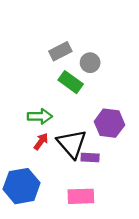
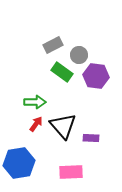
purple hexagon: (109, 123) -> (96, 76), moved
purple rectangle: (90, 157) -> (91, 138), moved

